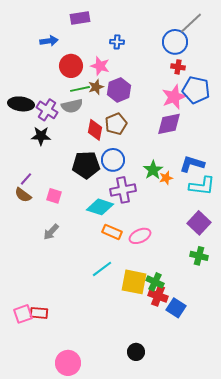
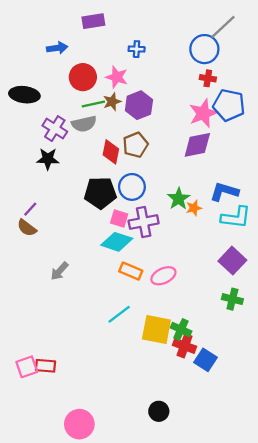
black ellipse: (21, 104) -> (24, 95), moved
pink square: (54, 196) -> (119, 218), moved

